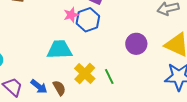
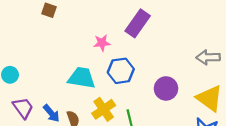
blue hexagon: (88, 20) -> (121, 71), moved

